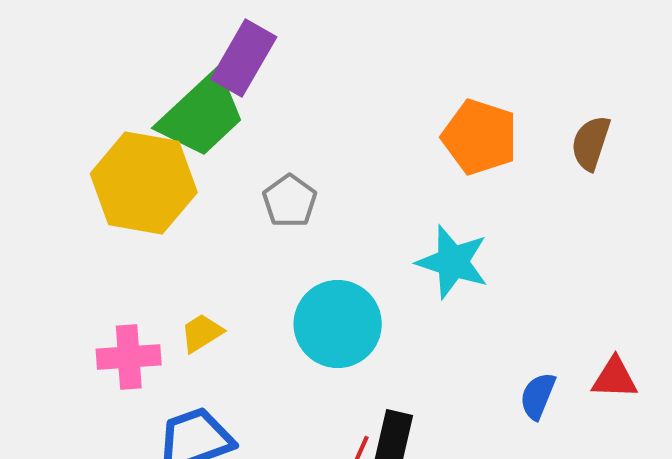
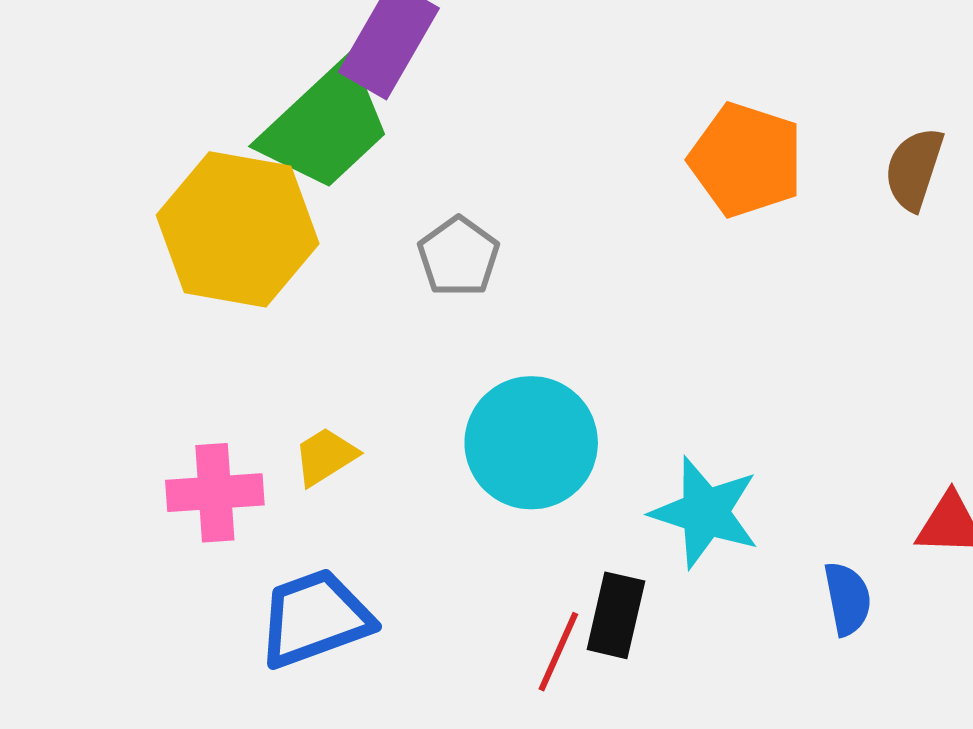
cyan star: (453, 262) -> (705, 512), moved
blue semicircle: (538, 396) -> (847, 599), moved, turned 147

